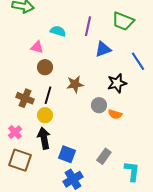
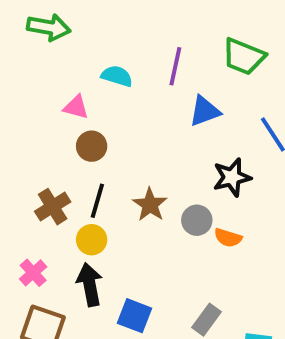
brown star: (75, 84) -> (150, 205), moved, turned -30
brown cross: (25, 98) -> (53, 207), turned 36

